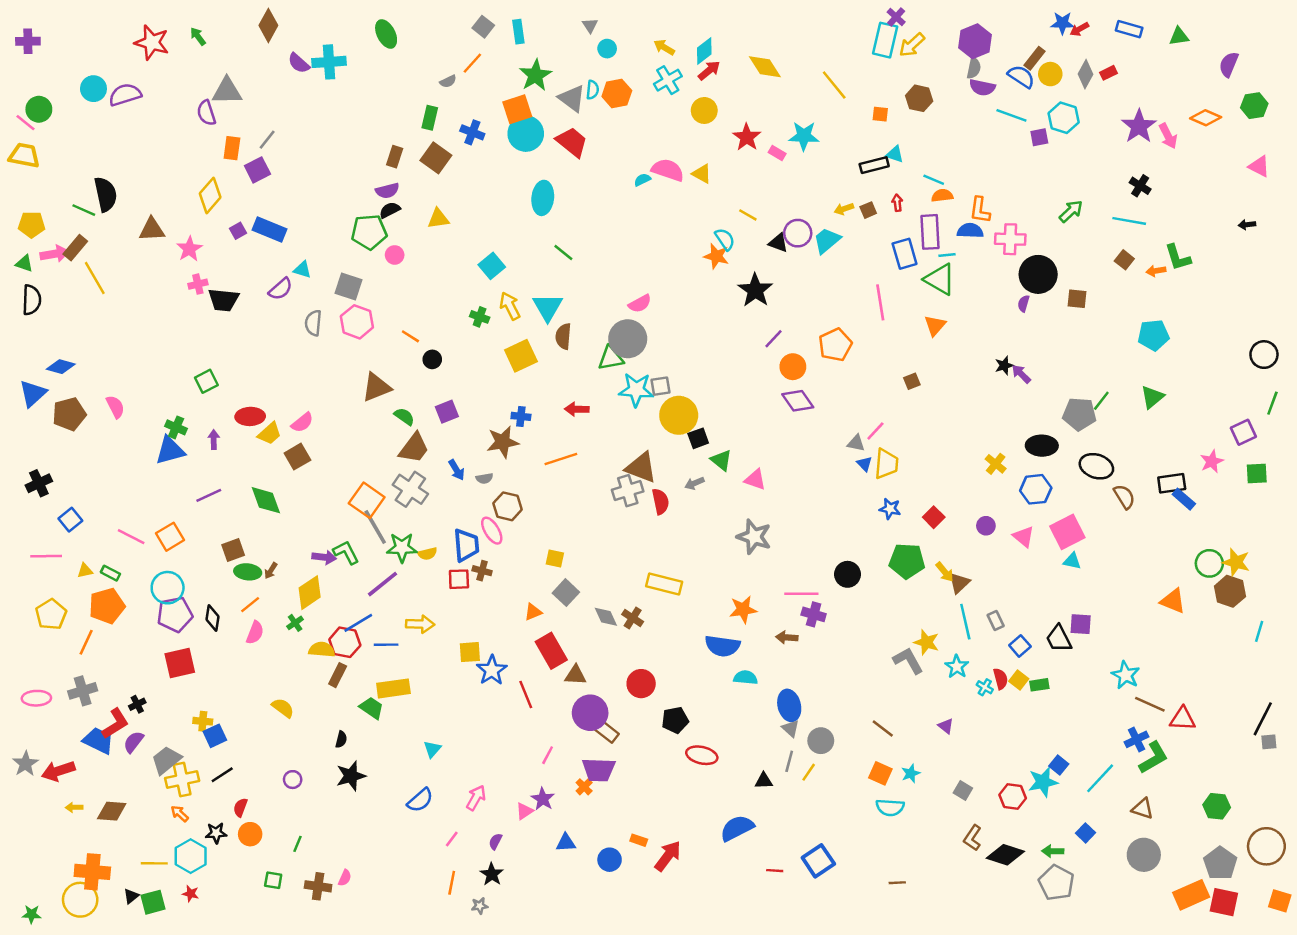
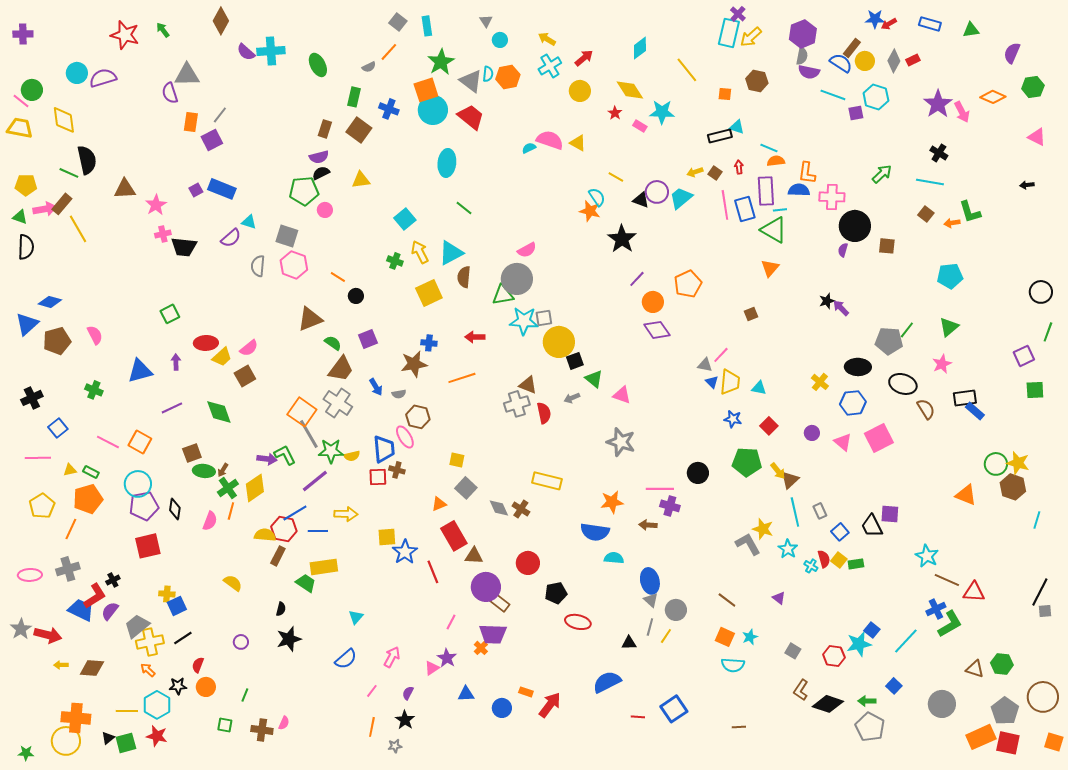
green ellipse: (386, 34) -> (318, 65), moved
cyan diamond: (704, 51) -> (640, 48), moved
yellow diamond: (765, 67) -> (630, 90), moved
red star: (747, 137) -> (615, 113), size x0.6
yellow diamond: (210, 195) -> (64, 120), moved, turned -48
brown square: (868, 210) -> (715, 173), turned -32
pink line: (880, 302) -> (725, 205), moved
cyan triangle: (548, 307) -> (451, 253), turned 32
green cross: (176, 427) -> (94, 390), moved
pink star: (1212, 461) -> (942, 364), moved
brown triangle: (641, 467) -> (528, 385), size x0.7
orange square: (170, 537) -> (140, 442), turned -30
cyan triangle: (1072, 561) -> (759, 388), moved
orange line: (250, 605) -> (231, 511), moved, turned -36
green cross: (295, 623) -> (228, 488), moved, size x1.5
red arrow: (58, 771) -> (48, 635), turned -148
brown triangle: (1143, 809) -> (975, 669), moved
red star: (191, 894) -> (157, 736), size x1.5

